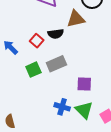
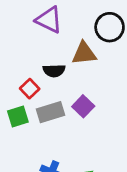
red square: (37, 41) -> (30, 89), moved
purple square: (84, 84) -> (83, 106), moved, turned 35

